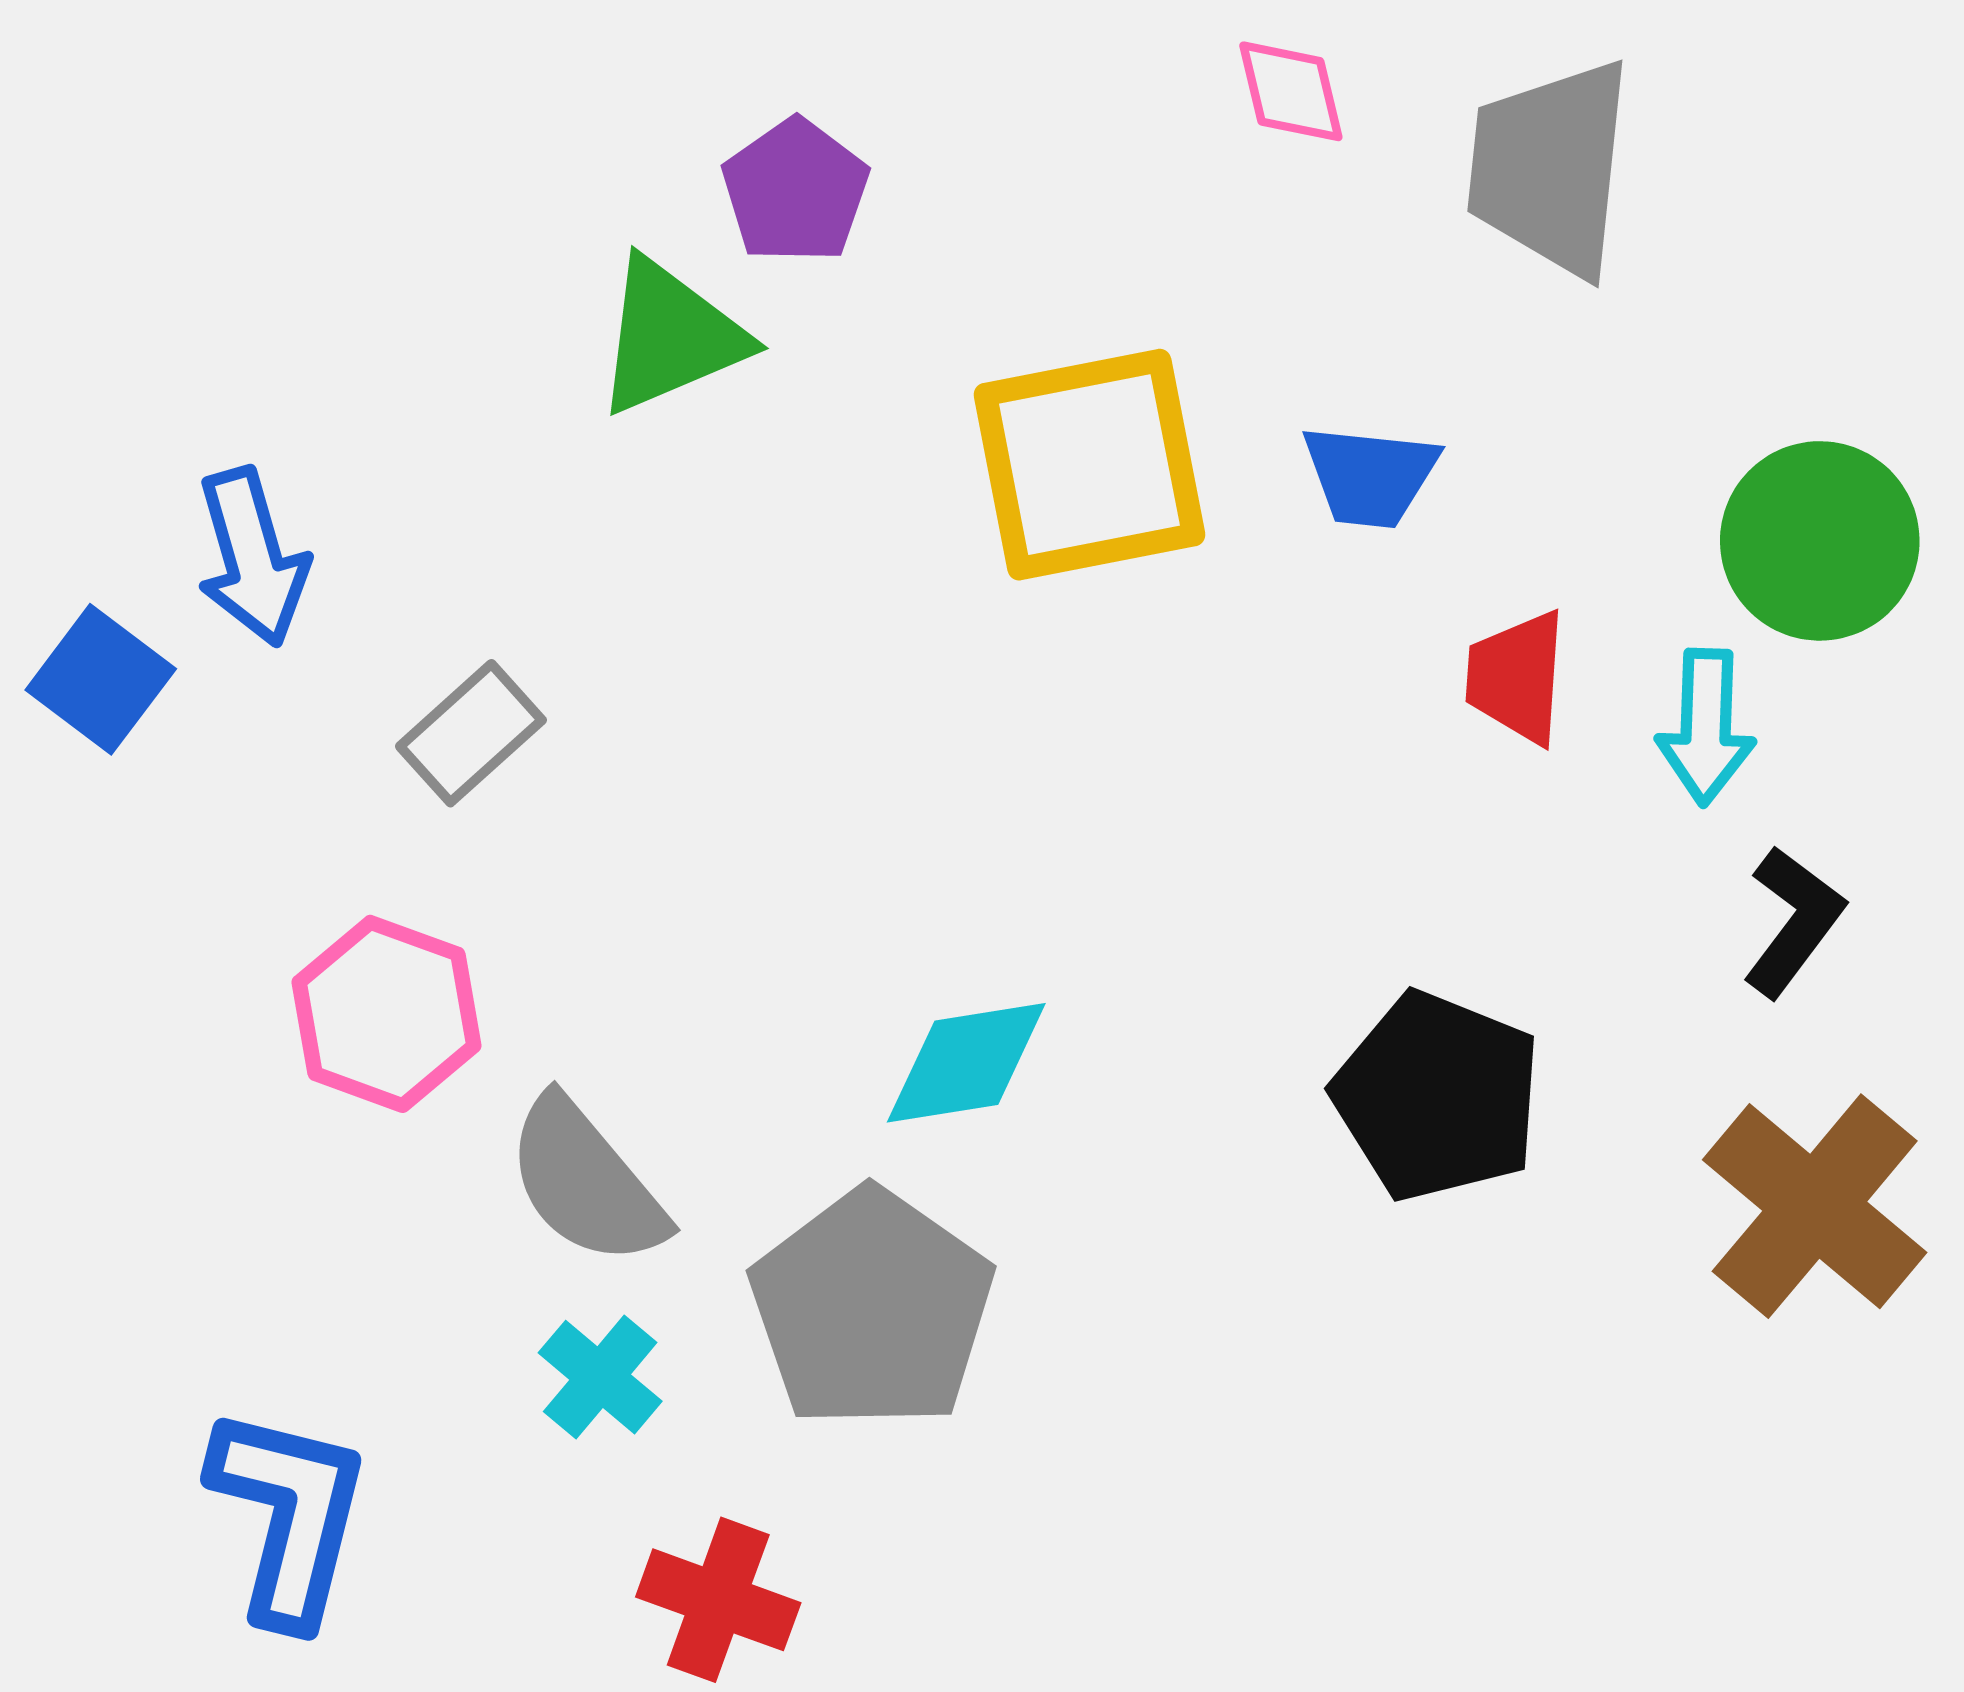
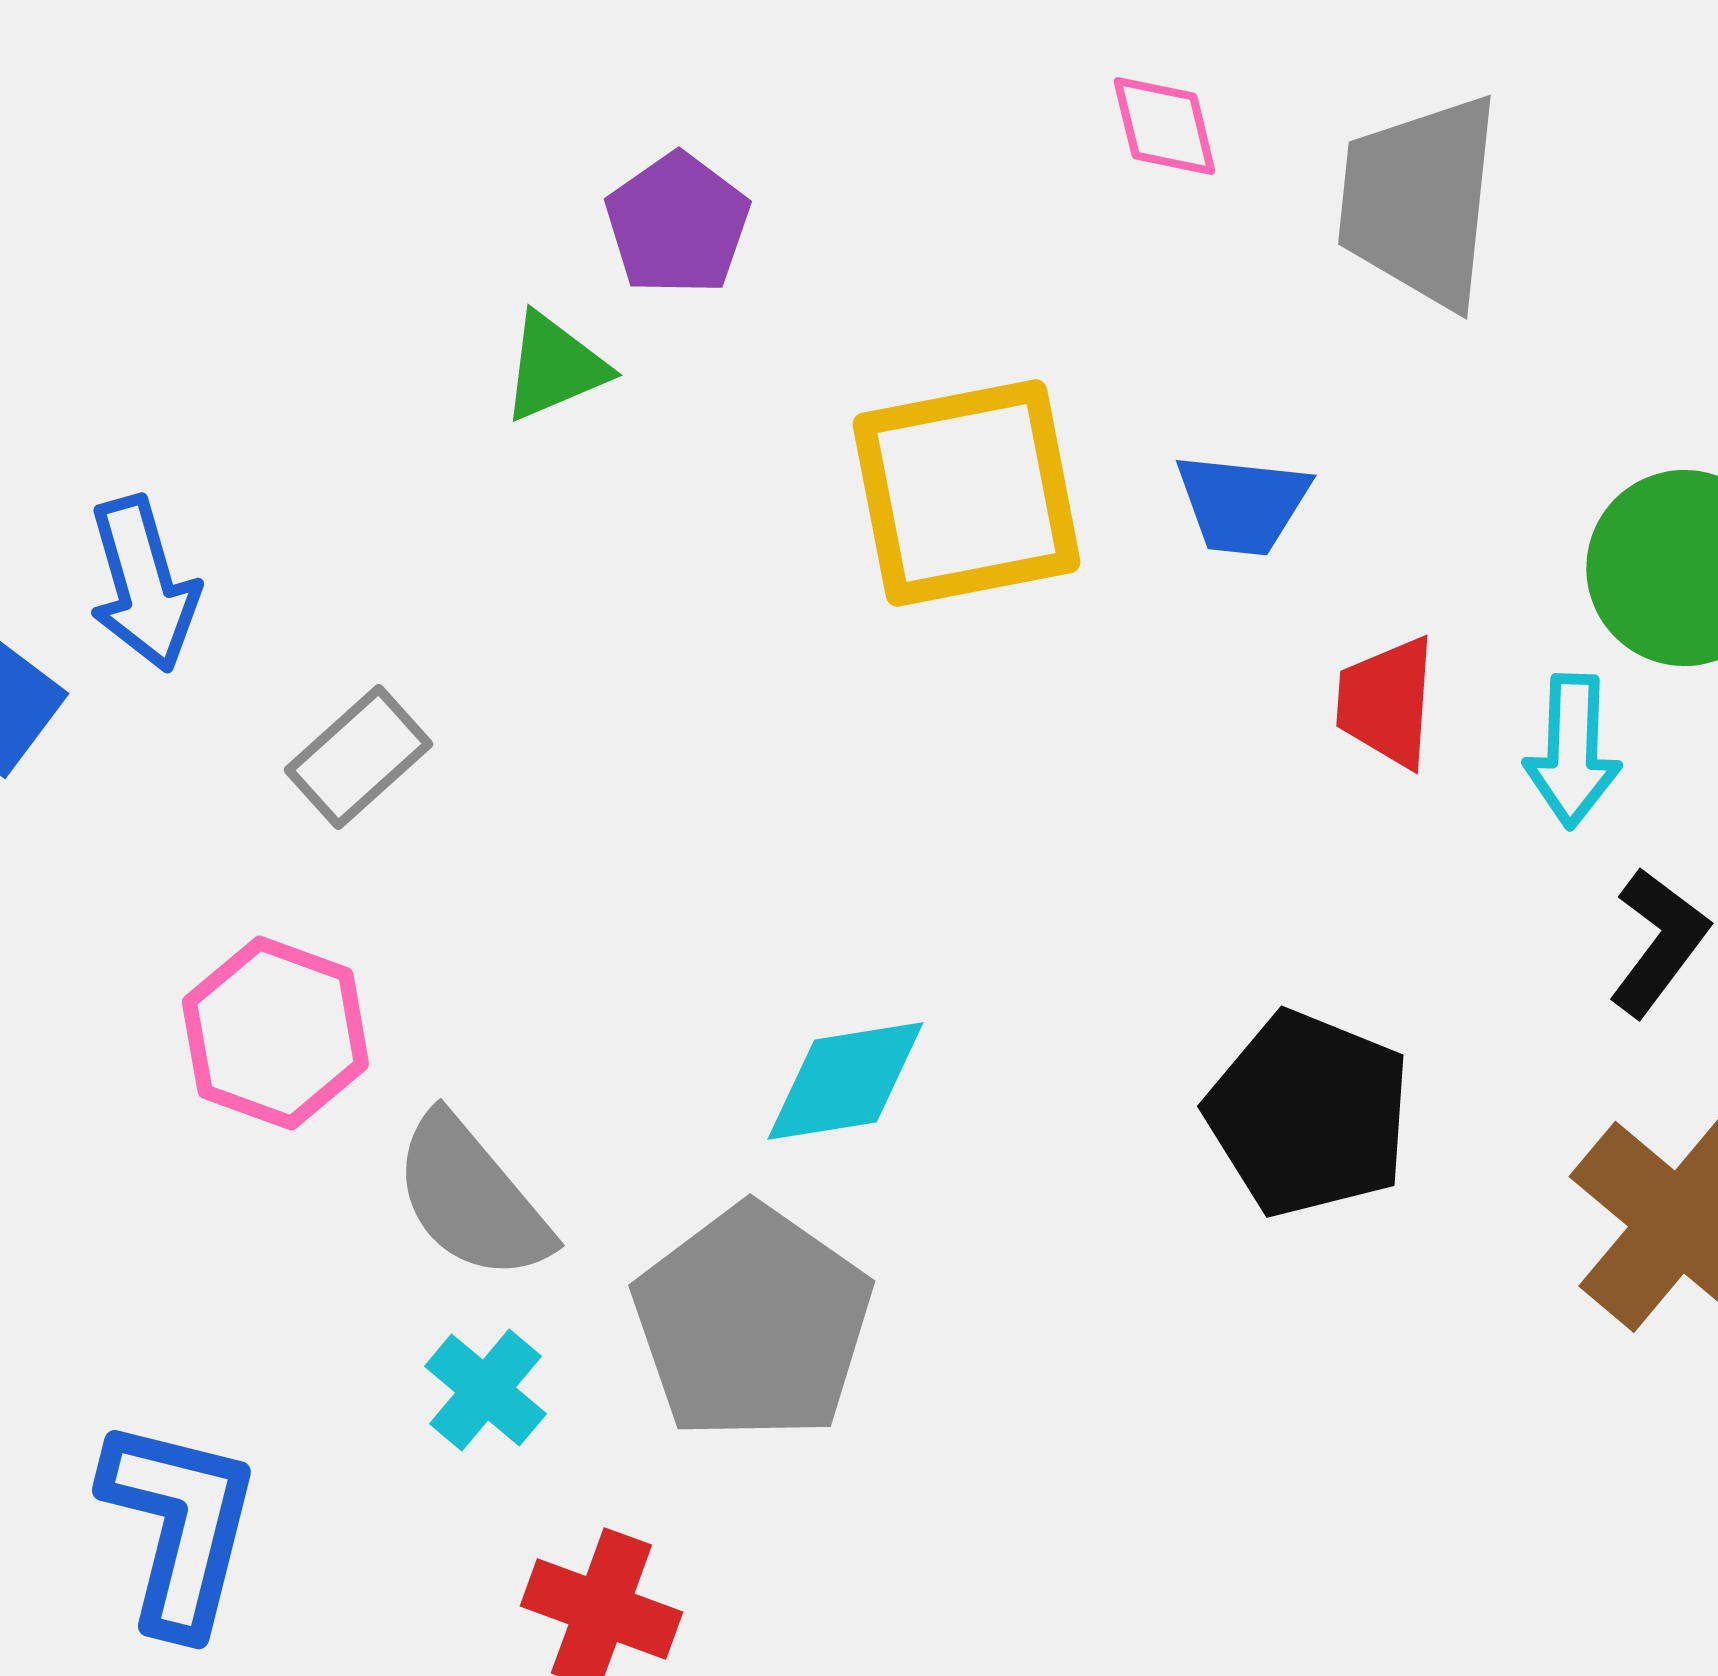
green triangle: (670, 336) -> (554, 367), size x0.7

